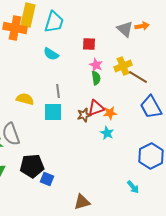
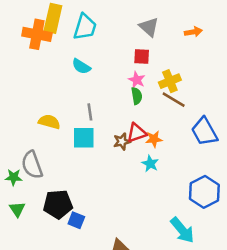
gray triangle: (125, 29) -> (149, 27), moved
red square: (89, 44) -> (142, 57), moved
brown line: (138, 77) -> (174, 100), moved
cyan arrow: (133, 187) -> (182, 230), size x1.6

